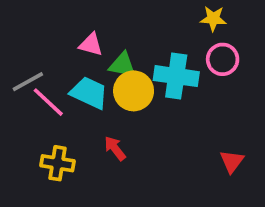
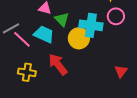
green triangle: (122, 65) -> (62, 19), turned 35
yellow circle: (134, 91) -> (79, 38), moved
red arrow: (115, 148) -> (58, 64), size x1.6

